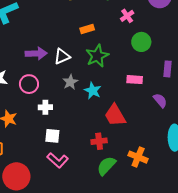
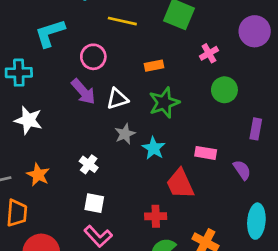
purple arrow: (36, 53) -> (83, 92), turned 45
pink rectangle: (135, 80) -> (206, 153), moved
pink circle: (29, 84) -> (93, 57), moved
white cross: (45, 107) -> (89, 164), turned 32

